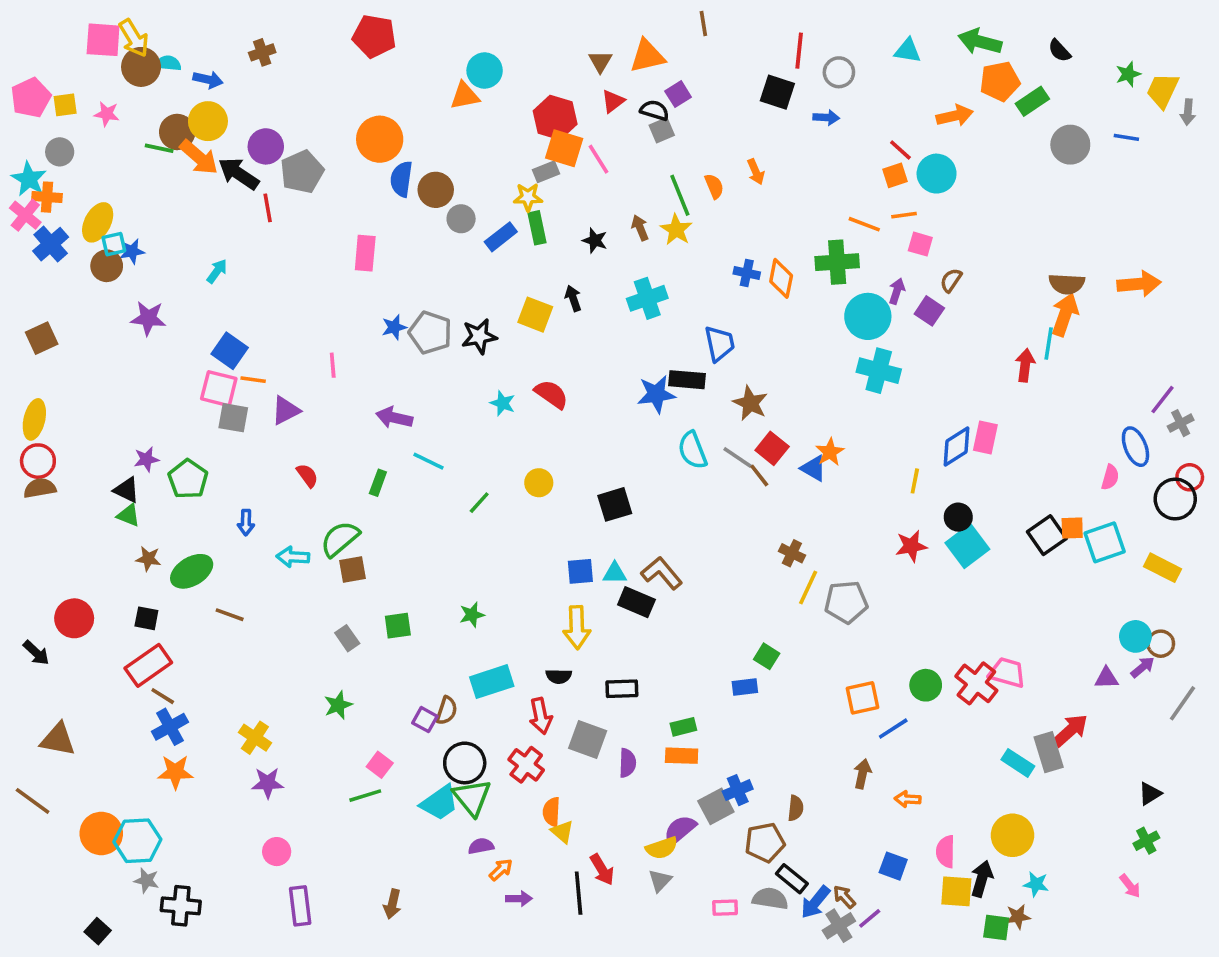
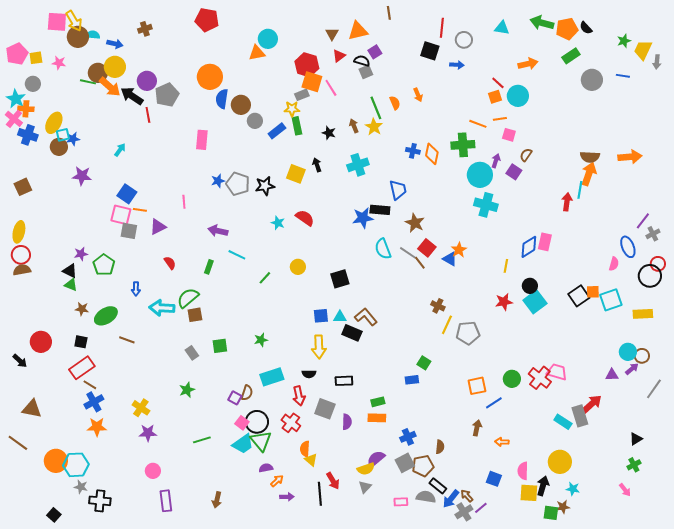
orange pentagon: (1000, 81) -> (567, 29), moved
blue cross: (51, 244) -> (28, 135), turned -30
cyan arrow: (293, 557) -> (162, 308), size x1.4
yellow rectangle: (1163, 568) -> (643, 314), turned -30
pink square: (380, 765) -> (242, 423), moved
gray square: (716, 806) -> (405, 463), moved

